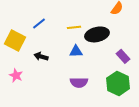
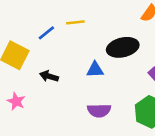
yellow line: (74, 27) -> (75, 22), moved

